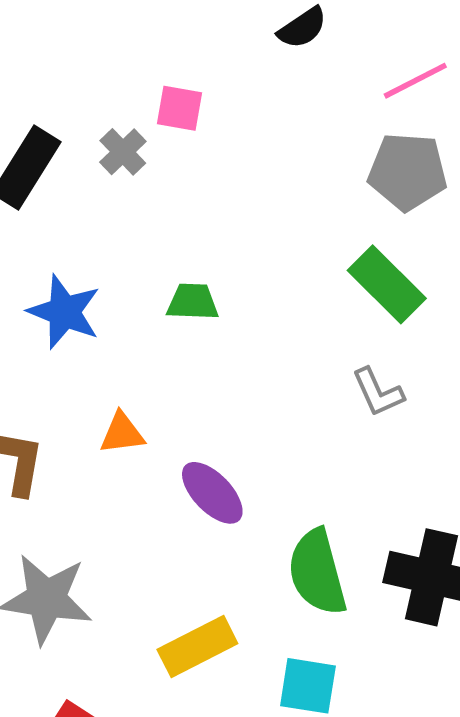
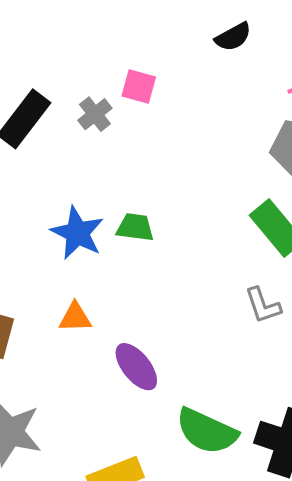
blue star: (64, 312) -> (77, 233), moved
green semicircle: (317, 572) -> (207, 431), turned -56

